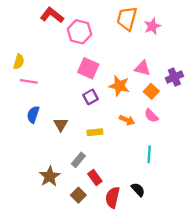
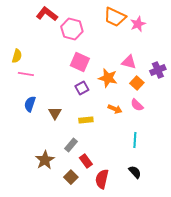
orange trapezoid: (127, 19) -> (115, 17), turned -80
black semicircle: (138, 190) -> (135, 172), moved

